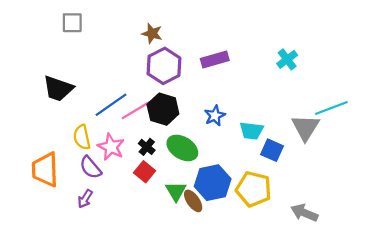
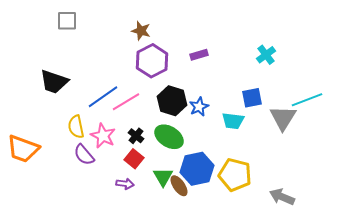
purple rectangle: (215, 59) -> (199, 55), size x0.7
black hexagon: (163, 109) -> (172, 101), moved
blue square: (272, 150) -> (252, 98), moved, turned -35
orange trapezoid: (45, 170) -> (23, 149), moved, turned -68
purple arrow: (85, 199) -> (125, 184), moved, turned -114

